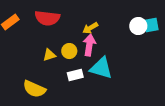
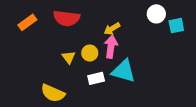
white circle: (138, 26) -> (156, 14), moved
yellow triangle: (49, 55) -> (69, 57), turned -48

